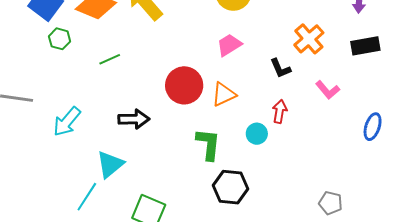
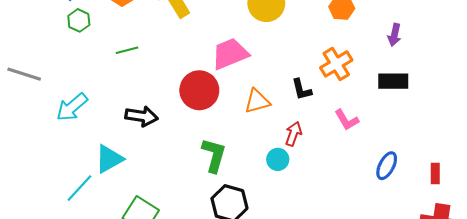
pink trapezoid: (229, 45) -> (230, 54), moved, size x1.4
orange triangle: (224, 94) -> (257, 101), moved
cyan circle: (257, 134) -> (278, 159), moved

